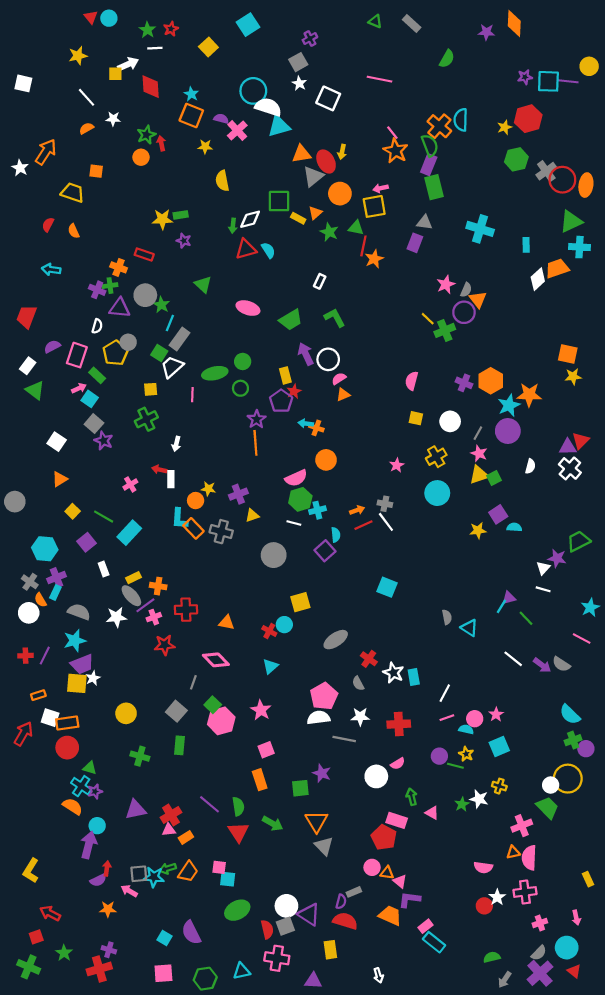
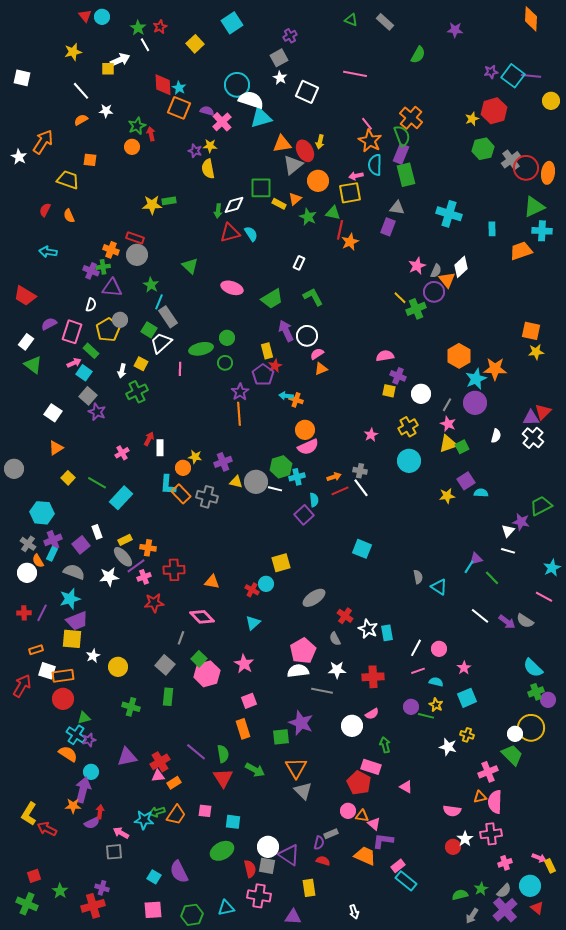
orange diamond: (514, 24) -> (531, 19), moved
white line: (155, 48) -> (145, 45), turned 64
yellow circle: (589, 66) -> (551, 101), moved
cyan square: (548, 81) -> (513, 76), turned 35
red diamond: (151, 87) -> (163, 85), moved
cyan semicircle: (461, 120) -> (375, 165), moved
yellow star: (205, 147) -> (210, 146), moved
purple star: (184, 241) -> (195, 151), moved
white diamond: (538, 279) -> (461, 267), moved
gray circle: (145, 295) -> (137, 255), moved
red trapezoid: (27, 317) -> (25, 296), turned -80
gray rectangle: (180, 339) -> (168, 317), turned -70
pink semicircle: (412, 381) -> (385, 356), turned 66
purple cross: (464, 383) -> (398, 376), moved
yellow square: (151, 389) -> (141, 364), turned 32
white arrow: (176, 444) -> (122, 371), moved
red arrow: (159, 470) -> (149, 439), turned 104
pink semicircle: (296, 478) -> (308, 447), moved
yellow triangle: (252, 515) -> (236, 482), turned 32
purple square: (86, 542) -> (81, 545), moved
gray circle: (274, 555) -> (256, 482), moved
white star: (93, 678) -> (93, 656), moved
pink circle: (475, 719) -> (439, 649), moved
green triangle: (90, 768) -> (84, 718), turned -32
purple star: (322, 773) -> (301, 723), size x1.4
green star: (462, 804) -> (481, 889), moved
pink triangle: (432, 813) -> (406, 787), moved
gray square: (139, 874) -> (114, 852), moved
cyan square: (228, 879) -> (233, 822), moved
yellow rectangle: (588, 879) -> (550, 866), moved
orange star: (108, 909) -> (73, 806), moved
red arrow: (50, 913) -> (47, 829), moved
pink arrow: (576, 918) -> (539, 858), turned -56
red semicircle: (345, 921) -> (323, 861), size x0.6
gray square: (285, 926) -> (267, 866), turned 30

